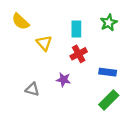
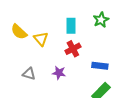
yellow semicircle: (20, 22) -> (19, 32), moved
gray triangle: (32, 89) -> (29, 74), moved

